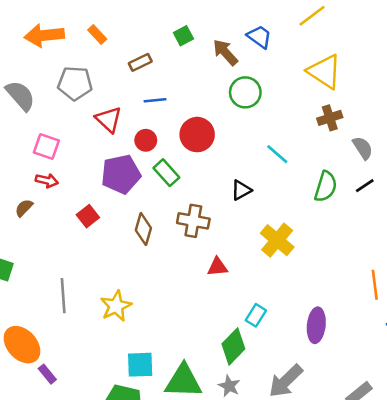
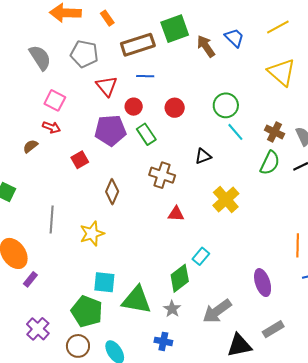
green square: (183, 36) -> (175, 29), size x1.8
brown rectangle: (140, 62) -> (138, 45), size x1.8
green circle: (245, 92) -> (226, 105), moved
brown cross: (330, 118) -> (274, 132), moved, turned 36
red circle: (197, 135) -> (175, 108), size x0.7
brown diamond: (143, 229) -> (112, 192), moved
purple ellipse: (316, 325) -> (263, 283), moved, turned -32
purple rectangle: (47, 374) -> (30, 279), turned 70

